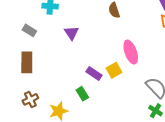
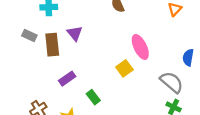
brown rectangle: (27, 62) -> (52, 45), moved
purple rectangle: (94, 74) -> (67, 79), moved, turned -63

